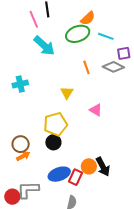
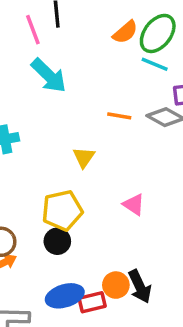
green ellipse: (78, 34) -> (158, 33), moved, turned -35
orange line: (86, 67) -> (119, 116), turned -64
pink triangle: (96, 110) -> (134, 205), moved
red rectangle: (75, 177) -> (92, 302), turned 49

